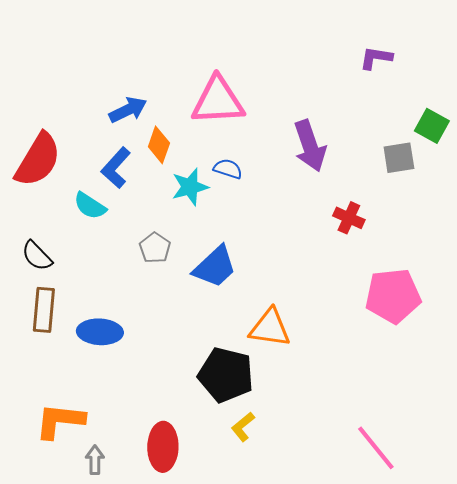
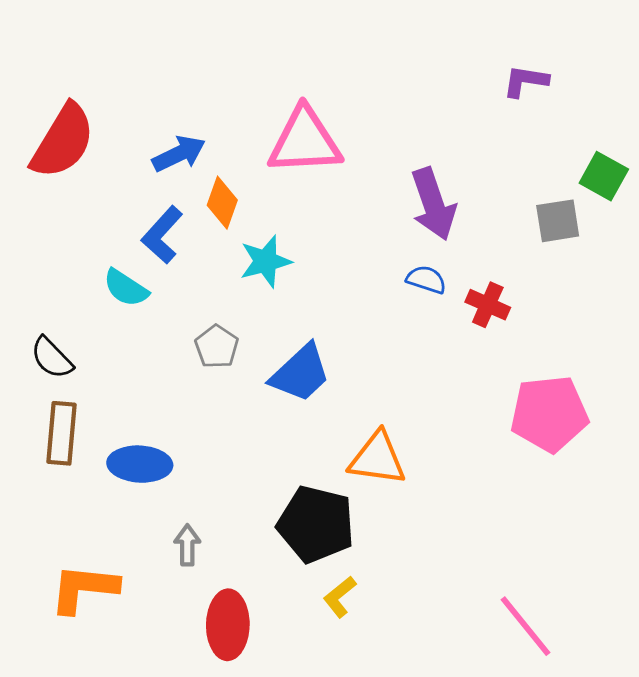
red semicircle: (38, 160) -> (63, 141), moved
blue semicircle: (228, 169) -> (426, 280), moved
gray arrow: (95, 460) -> (187, 545), moved

